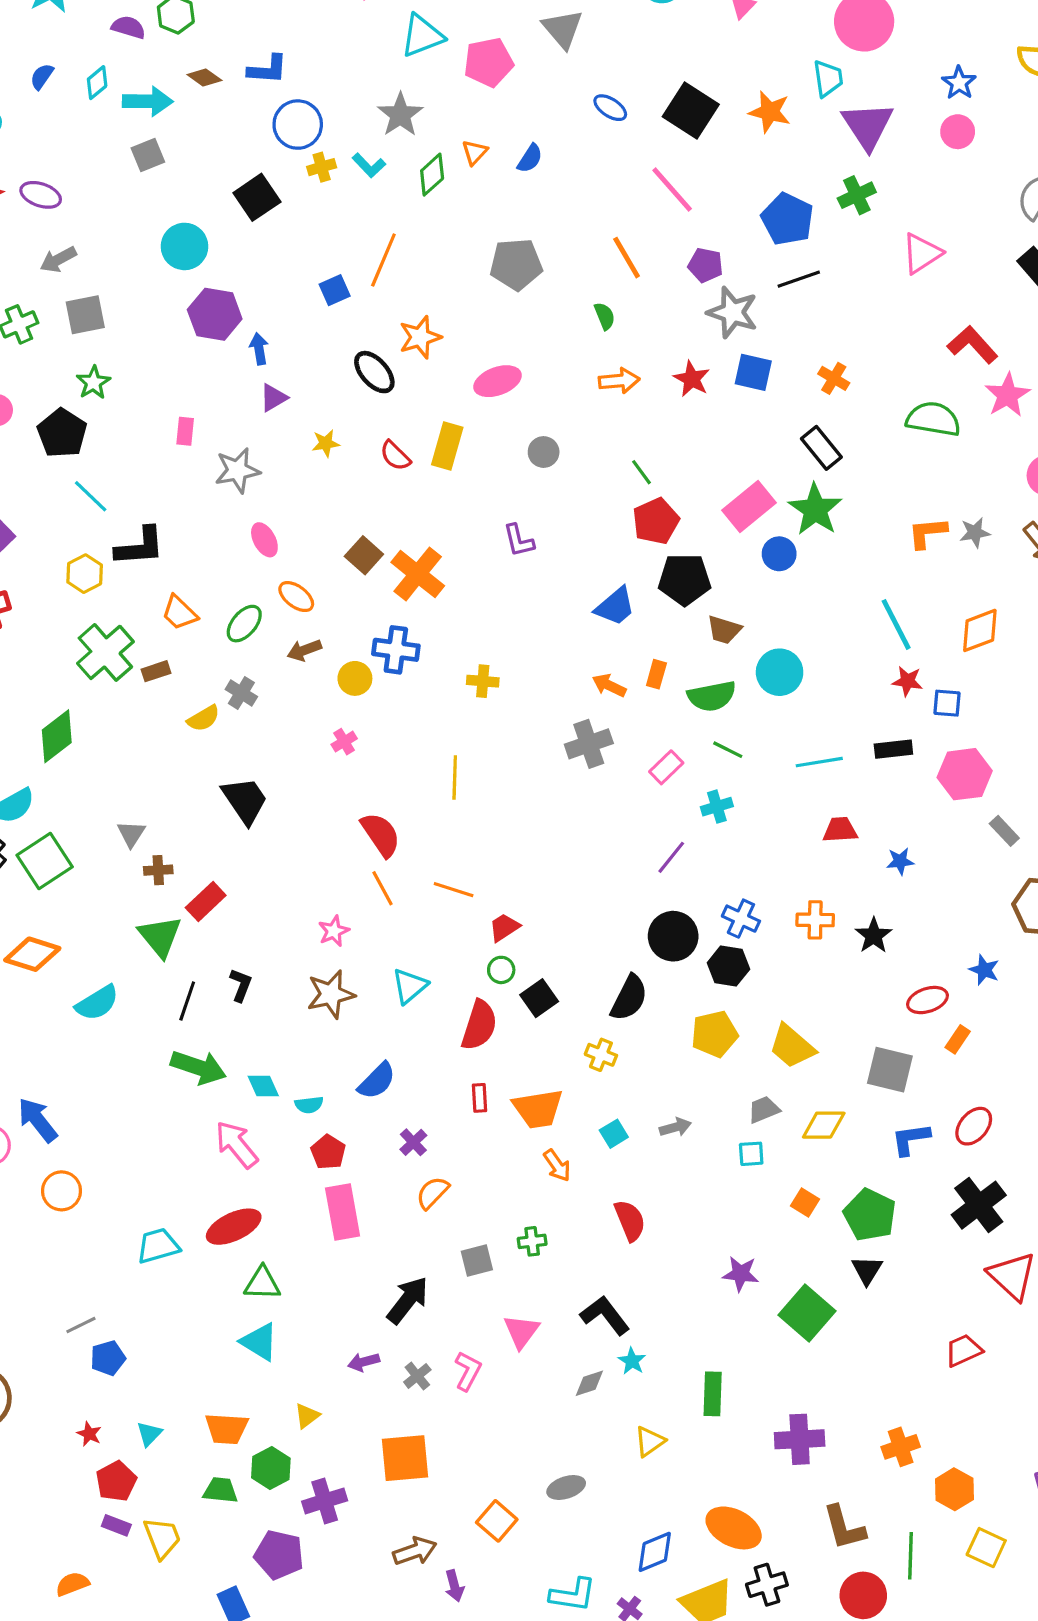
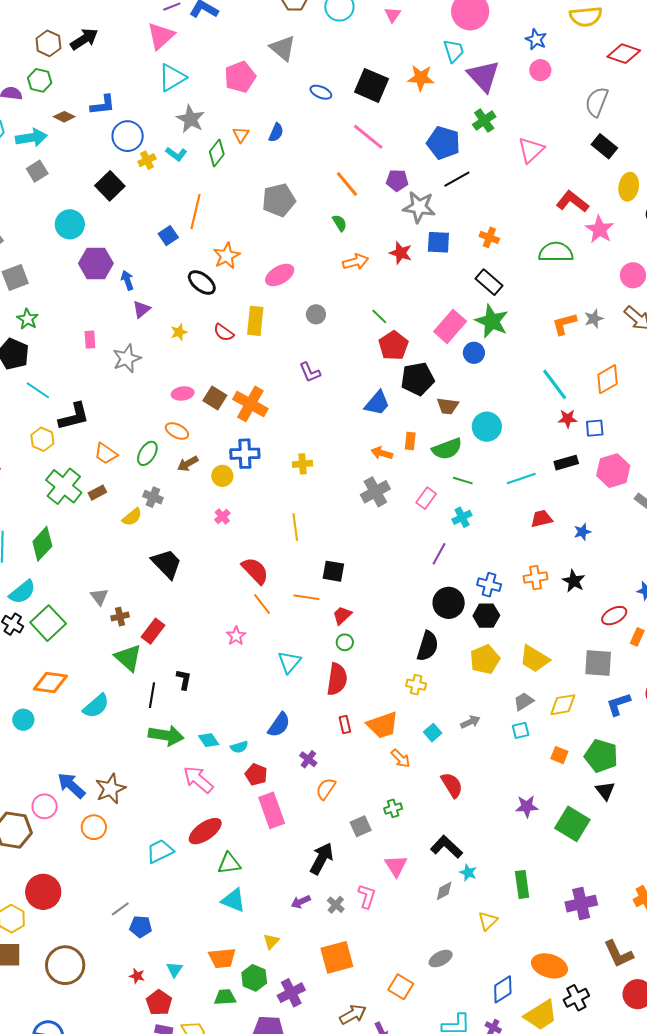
cyan triangle: (422, 36) -> (172, 78), moved
pink ellipse: (264, 540) -> (183, 393), moved, turned -60
brown star: (331, 994) -> (110, 789), moved
black square: (539, 998) -> (333, 571), moved, turned -35
blue pentagon: (108, 1358) -> (141, 927), turned 30

